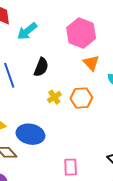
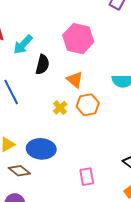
orange triangle: (91, 63) -> (75, 80), moved
black semicircle: (41, 67) -> (43, 65), moved

